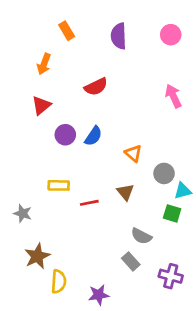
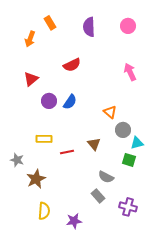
orange arrow: (44, 64) -> (30, 39), moved
orange triangle: (133, 153) -> (110, 112), moved
brown star: (37, 256) -> (36, 179), moved

